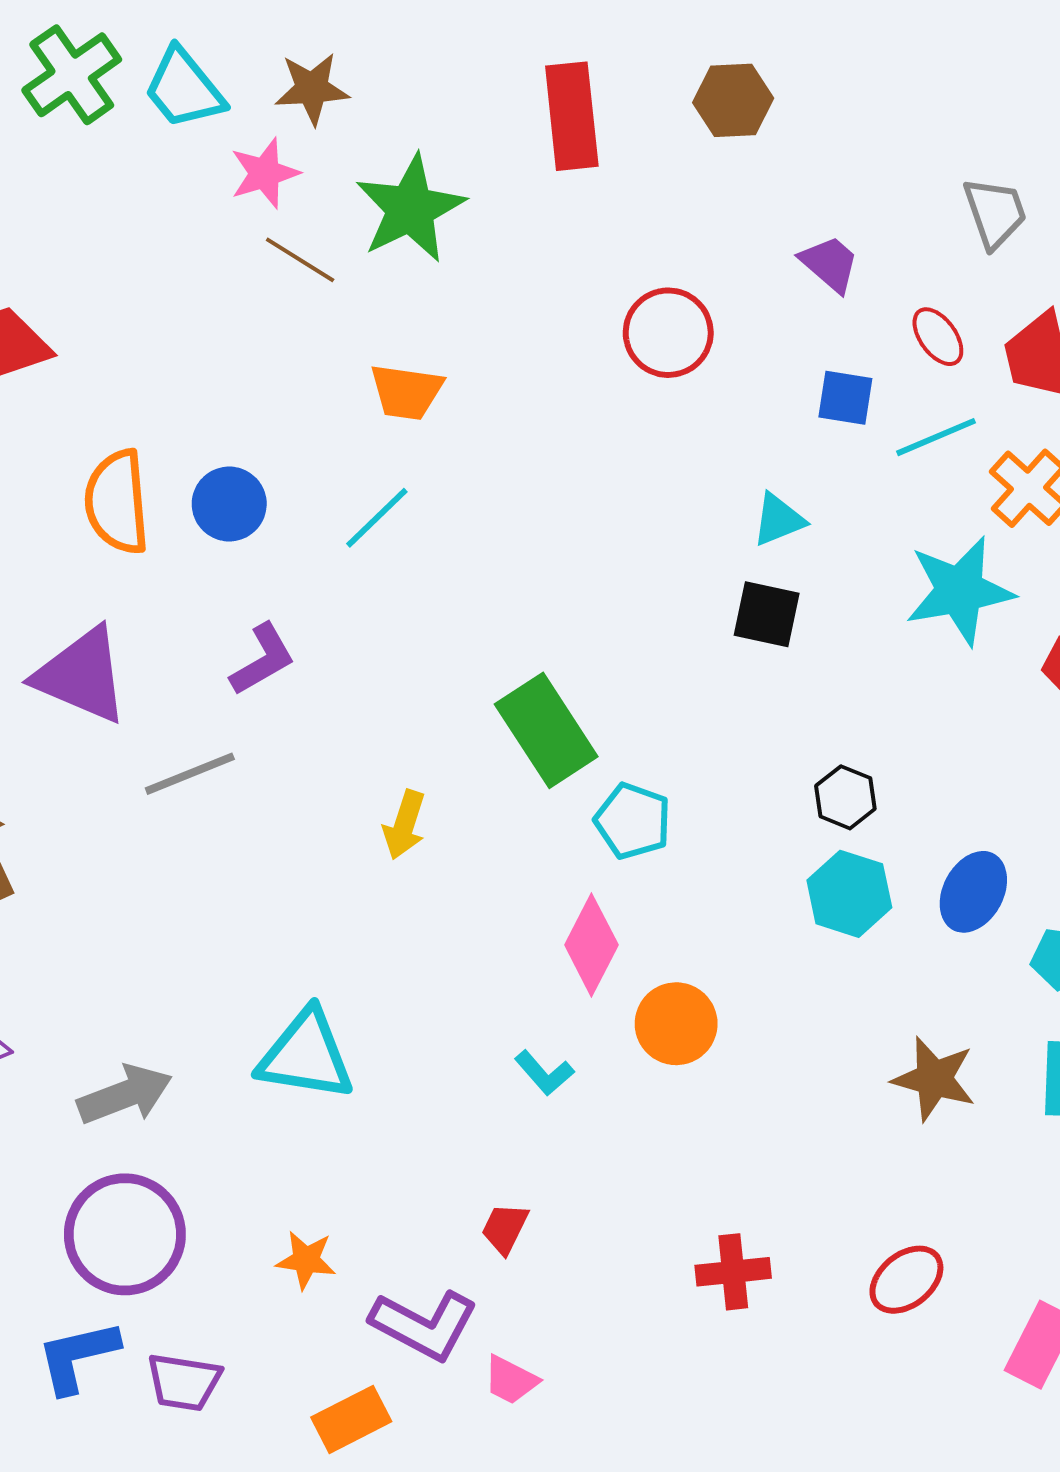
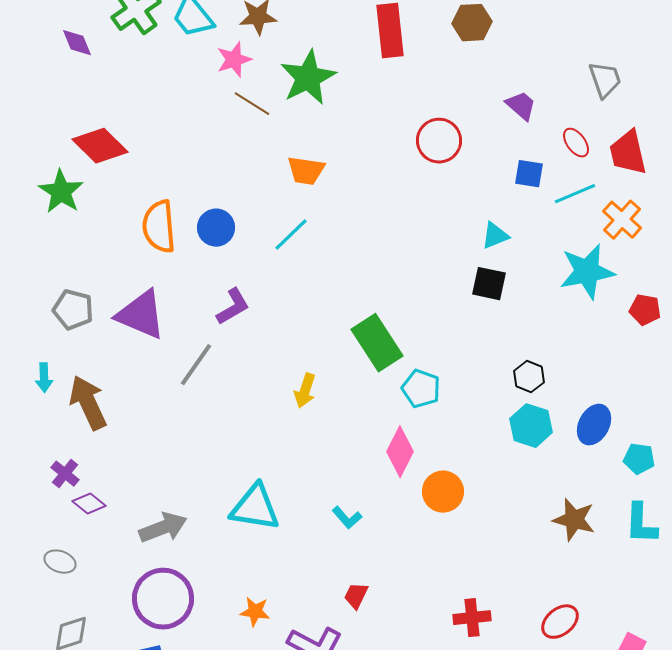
gray line: (190, 774) -> (196, 365), turned -33
cyan L-shape: (544, 1073) -> (347, 518), moved

